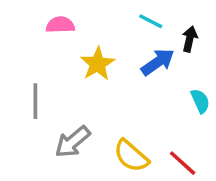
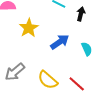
blue arrow: (158, 62) -> (60, 42), moved

